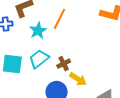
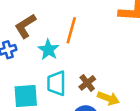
cyan trapezoid: (39, 59) -> (56, 83), turned -40

